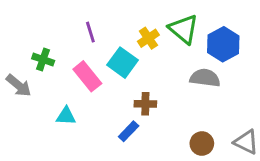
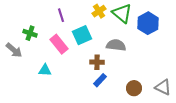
yellow cross: (148, 38) -> (99, 11), moved
cyan square: (122, 63) -> (82, 35), turned 30
gray semicircle: (205, 78) -> (116, 45), moved
blue rectangle: (129, 131) -> (100, 80), moved

